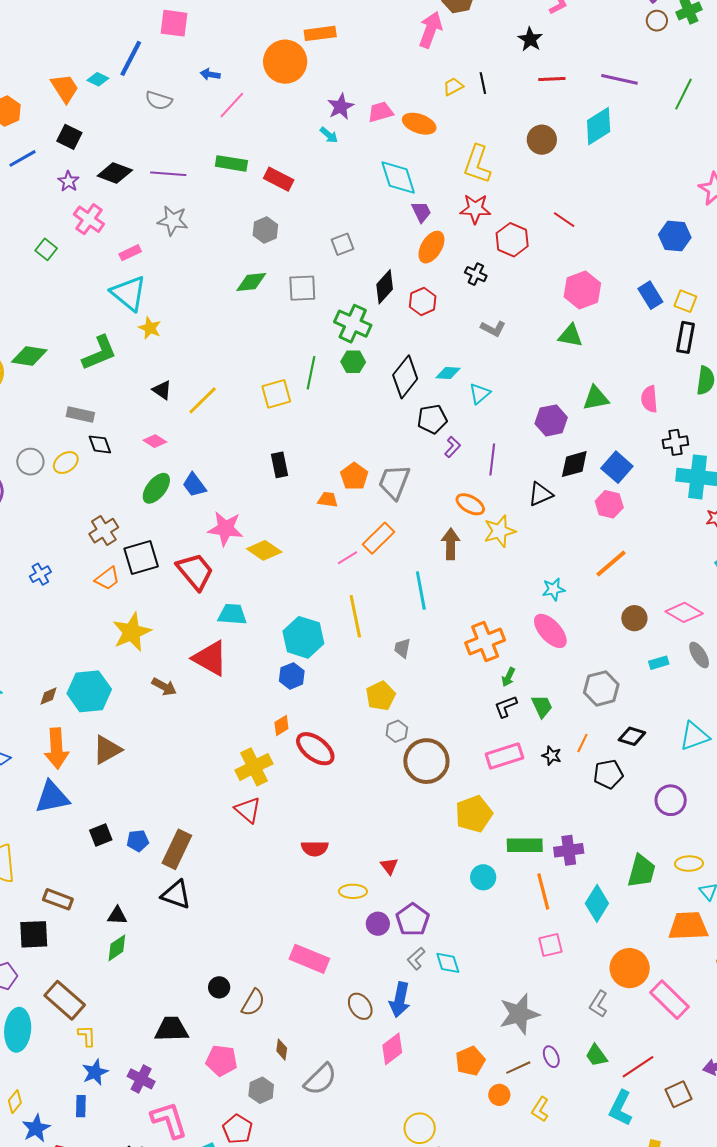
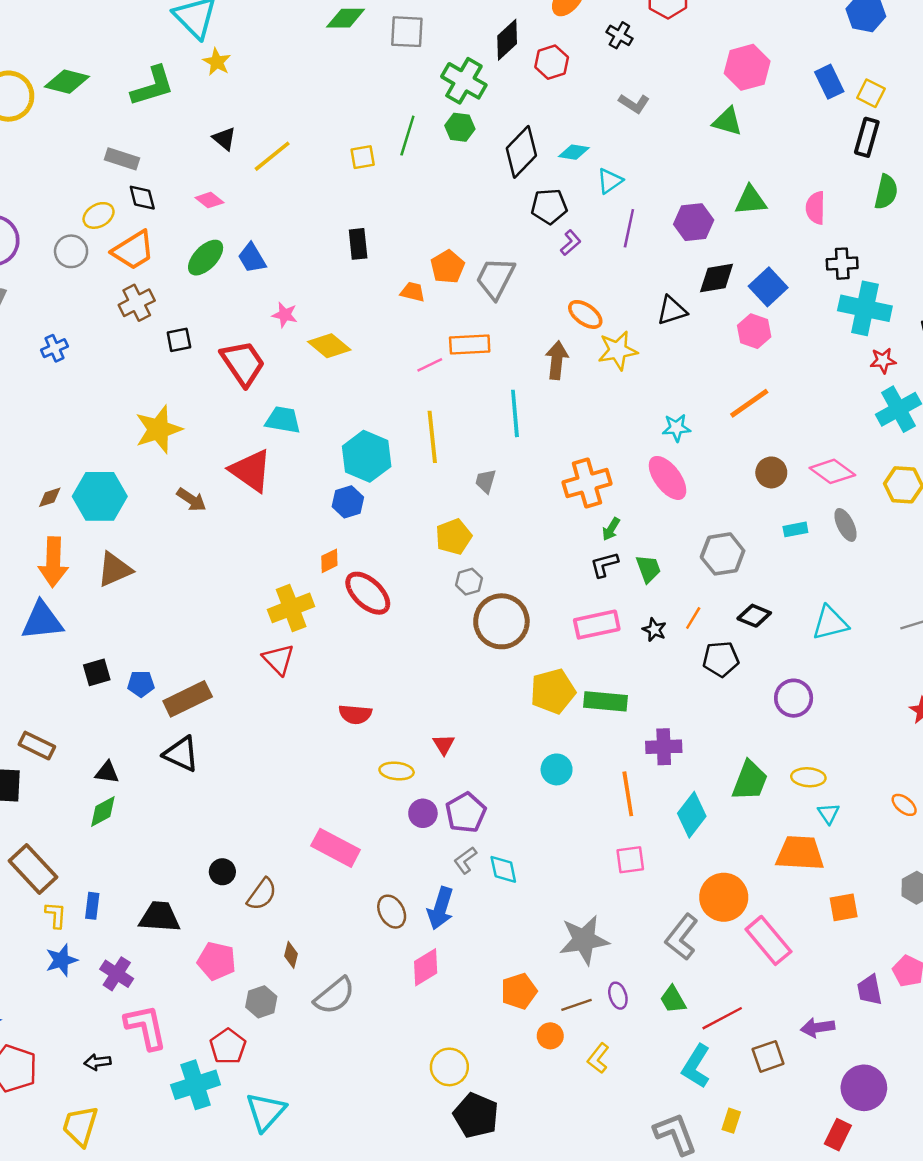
yellow square: (276, 394) -> (363, 157), size x0.7
purple line: (492, 459) -> (629, 228), moved
gray circle: (30, 462) -> (71, 251), moved
pink star: (225, 529) -> (285, 315), size x0.6
orange rectangle: (379, 538) -> (470, 345), turned 36
black square: (141, 557) -> (179, 340), size x0.6
orange trapezoid: (107, 578) -> (133, 250), moved, size x1.4
green rectangle: (525, 845) -> (605, 701), moved
brown rectangle: (177, 849) -> (188, 699), turned 33
gray L-shape: (599, 1004) -> (682, 937), size x1.4
blue rectangle: (81, 1106) -> (92, 906), moved

